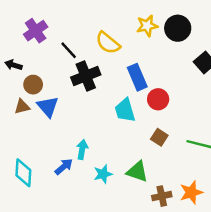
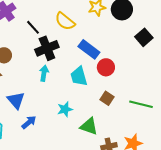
blue rectangle: (137, 77) -> (89, 49), turned -30
blue triangle: (48, 107) -> (16, 100), moved
cyan arrow: (82, 150) -> (44, 73), moved
cyan star: (103, 174) -> (65, 109), moved

